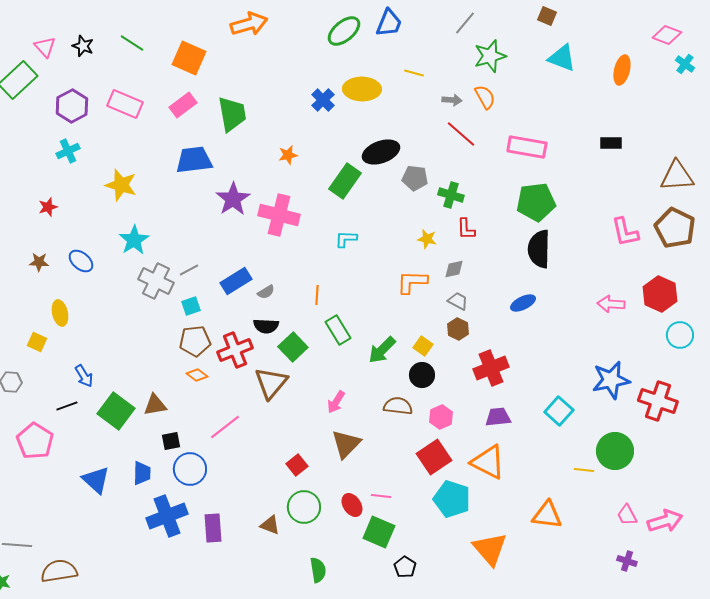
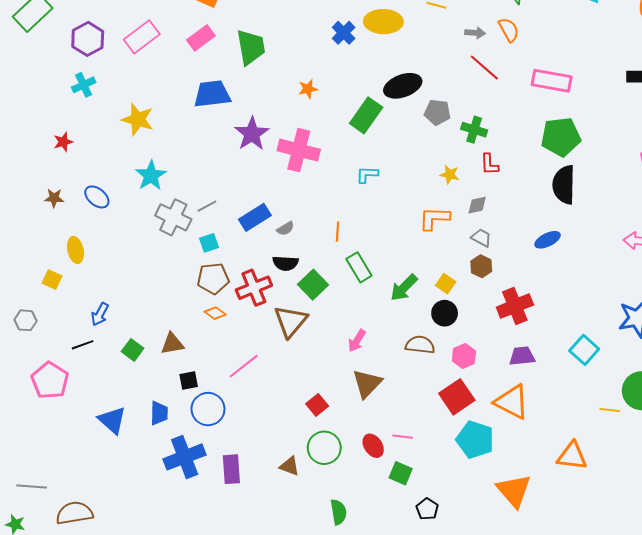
pink rectangle: (125, 104) -> (142, 37), turned -60
blue arrow: (84, 376) -> (100, 314), turned 60
green square: (116, 411) -> (133, 350), size x0.6
green square: (379, 532) -> (401, 473), size x0.7

